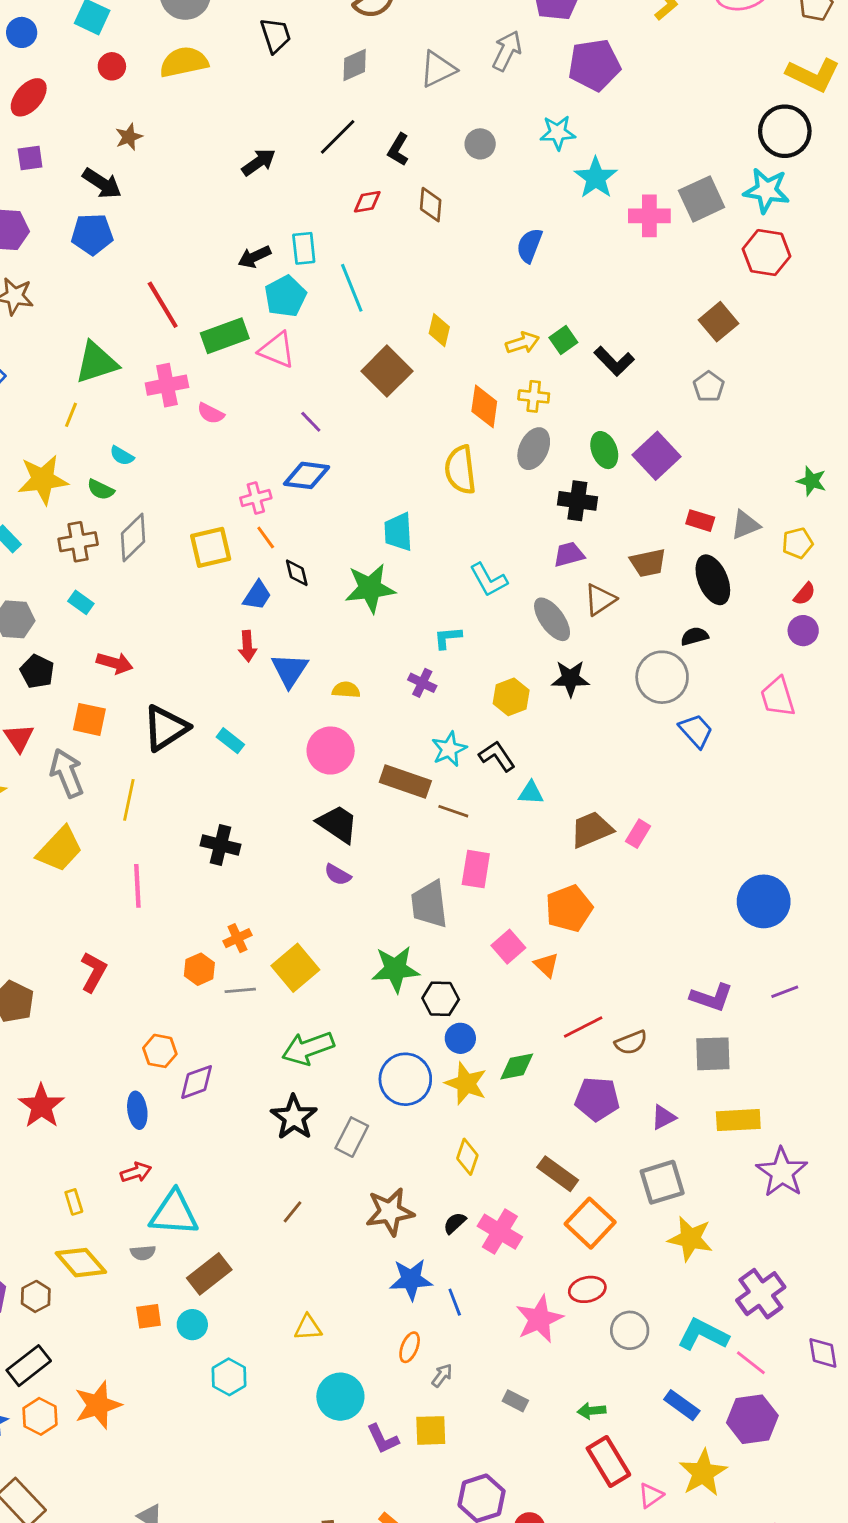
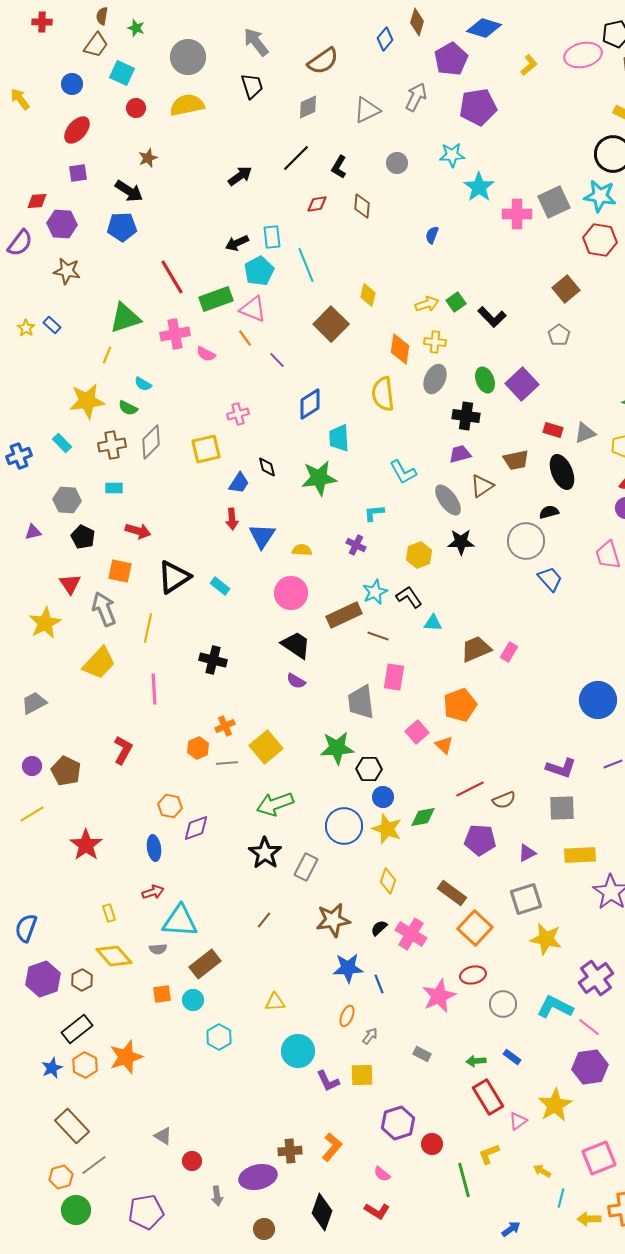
blue semicircle: (529, 245) -> (432, 235), size x0.7
blue diamond: (307, 475) -> (310, 404), moved, turned -40
orange line: (266, 537) -> (245, 338), moved
cyan rectangle: (81, 602) -> (114, 488), turned -36
brown rectangle: (405, 782) -> (344, 615), turned -44
blue rectangle: (682, 1405) -> (512, 1057), moved, size x0.7

